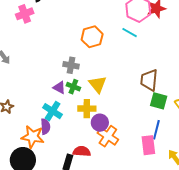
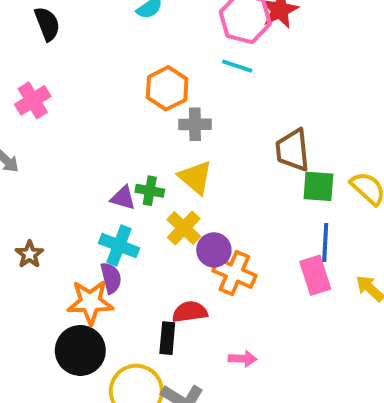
pink cross: (25, 14) -> (33, 100), moved
gray cross: (71, 65) -> (195, 124), moved
yellow cross: (87, 109) -> (184, 228), turned -36

